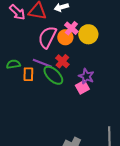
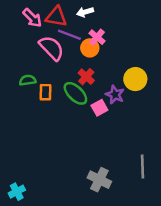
yellow circle: (88, 34) -> (135, 79), moved
pink semicircle: (47, 37) -> (51, 48), moved, turned 110
purple line: (42, 63) -> (69, 35), moved
pink square: (82, 87) -> (99, 108), moved

